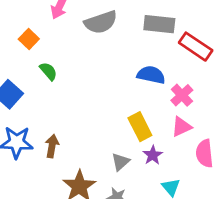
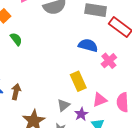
pink triangle: (181, 127) -> (100, 100), moved
purple star: (153, 155) -> (81, 114), moved

